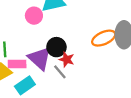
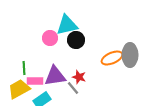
black circle: (56, 47) -> (76, 40), moved
purple triangle: (40, 58) -> (55, 76), turned -50

